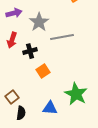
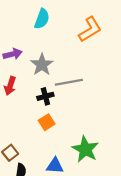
black cross: (30, 51) -> (45, 96), moved

